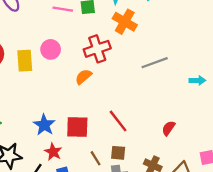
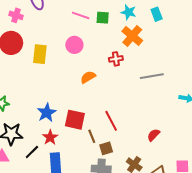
pink circle: (51, 49) -> (74, 45), moved
red cross: (97, 49) -> (116, 59), moved, size x0.6
brown square: (118, 153) -> (106, 148), turned -32
brown line: (96, 158) -> (92, 136), moved

